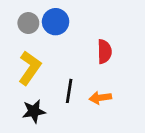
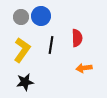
black line: (69, 91) -> (51, 45), moved
orange arrow: (100, 98) -> (84, 68), moved

